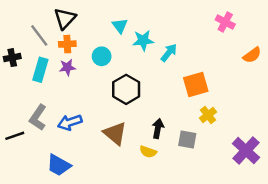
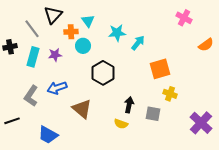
cyan triangle: (120, 26) -> (88, 21), moved
orange cross: (67, 44) -> (71, 32), moved
yellow cross: (208, 115) -> (170, 94), turned -32
blue arrow: (70, 122) -> (57, 88), moved
brown triangle: (115, 133) -> (82, 109), moved
black line: (15, 136) -> (12, 121), moved

